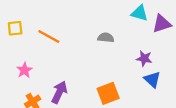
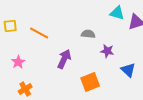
purple star: (144, 59) -> (107, 51), moved
purple arrow: (59, 92) -> (64, 59), moved

